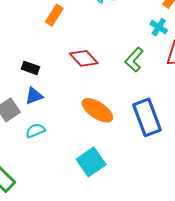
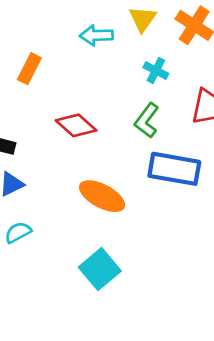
cyan cross: (159, 27) -> (156, 70), moved
blue rectangle: (147, 117) -> (174, 169), moved, turned -54

